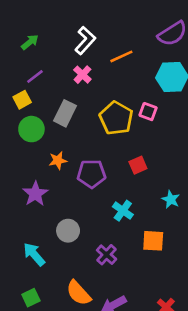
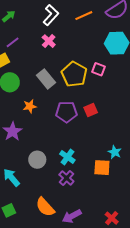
orange line: (121, 56) -> (84, 16), moved
gray rectangle: (65, 113) -> (46, 79), moved, turned -66
purple pentagon: (91, 174) -> (66, 112), moved
cyan star: (171, 199) -> (115, 152), moved
cyan cross: (123, 211) -> (67, 157), moved

